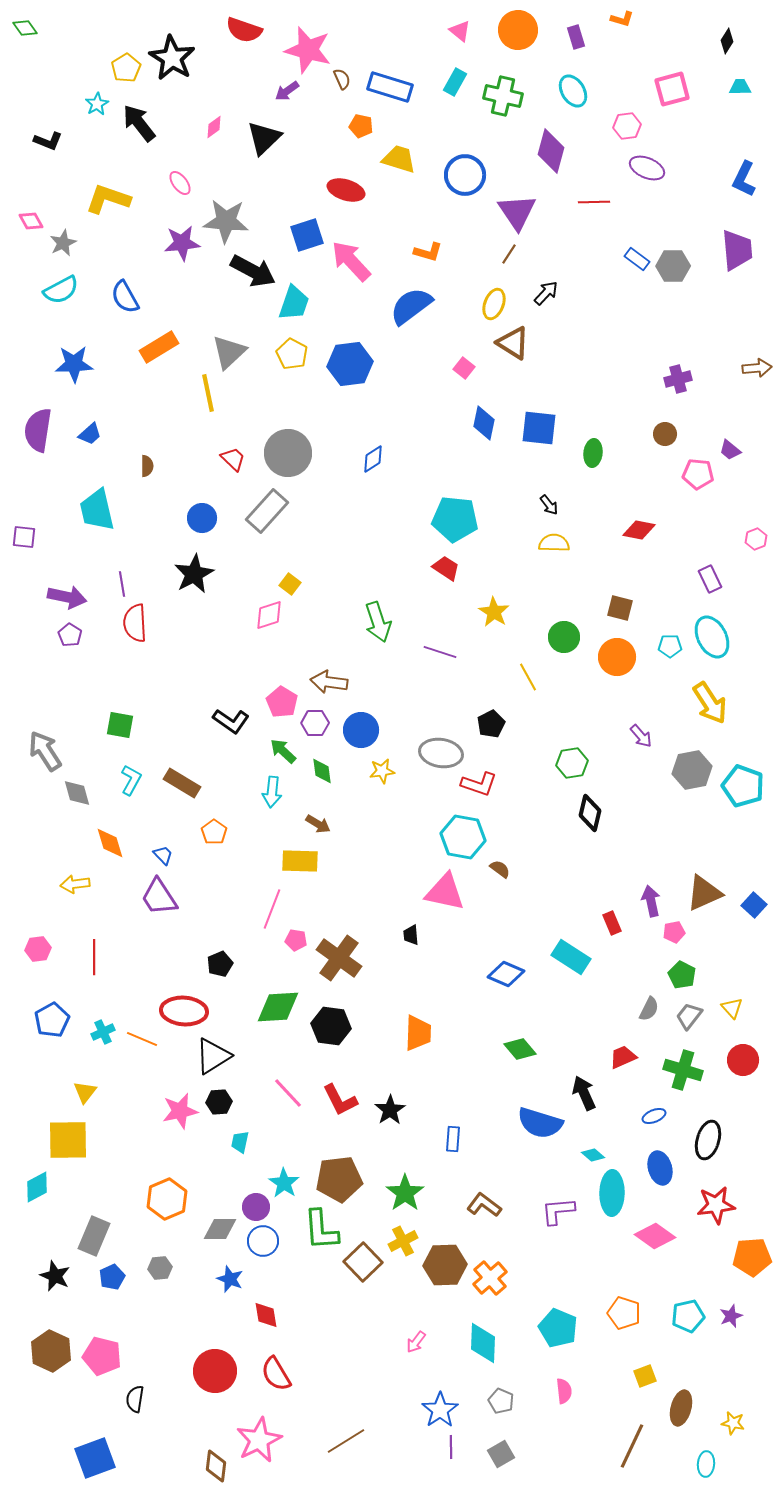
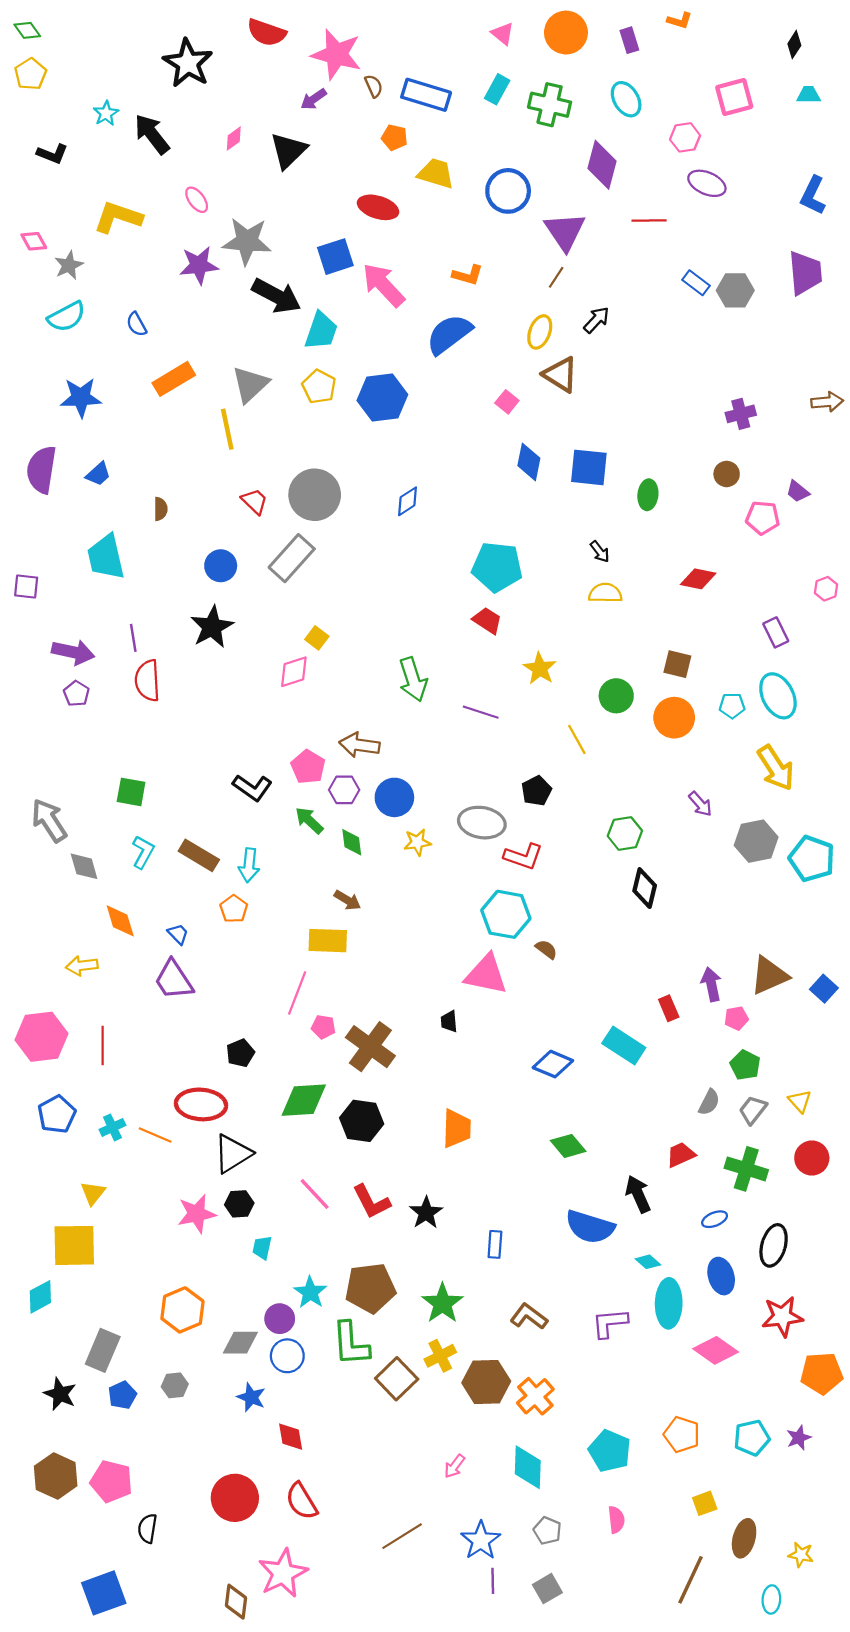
yellow pentagon: (126, 68) -> (31, 74), moved
blue semicircle: (125, 297) -> (137, 324), size x0.7
cyan arrow: (272, 792) -> (249, 865), moved
pink hexagon: (38, 949) -> (41, 1037), size x1.8
brown line: (346, 1441) -> (402, 1536), moved

